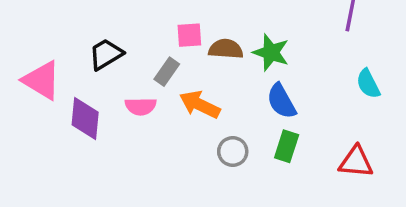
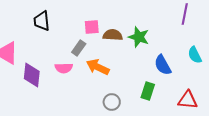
black trapezoid: (106, 54) -> (42, 21), moved, turned -65
blue semicircle: (281, 101) -> (163, 65), moved
gray circle: (233, 151) -> (112, 102), moved

